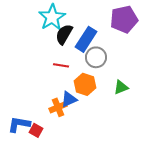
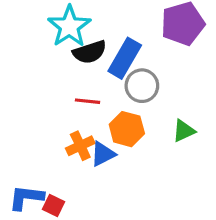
black semicircle: (64, 34) -> (90, 52), turned -135
orange cross: (58, 107) -> (80, 146), moved

